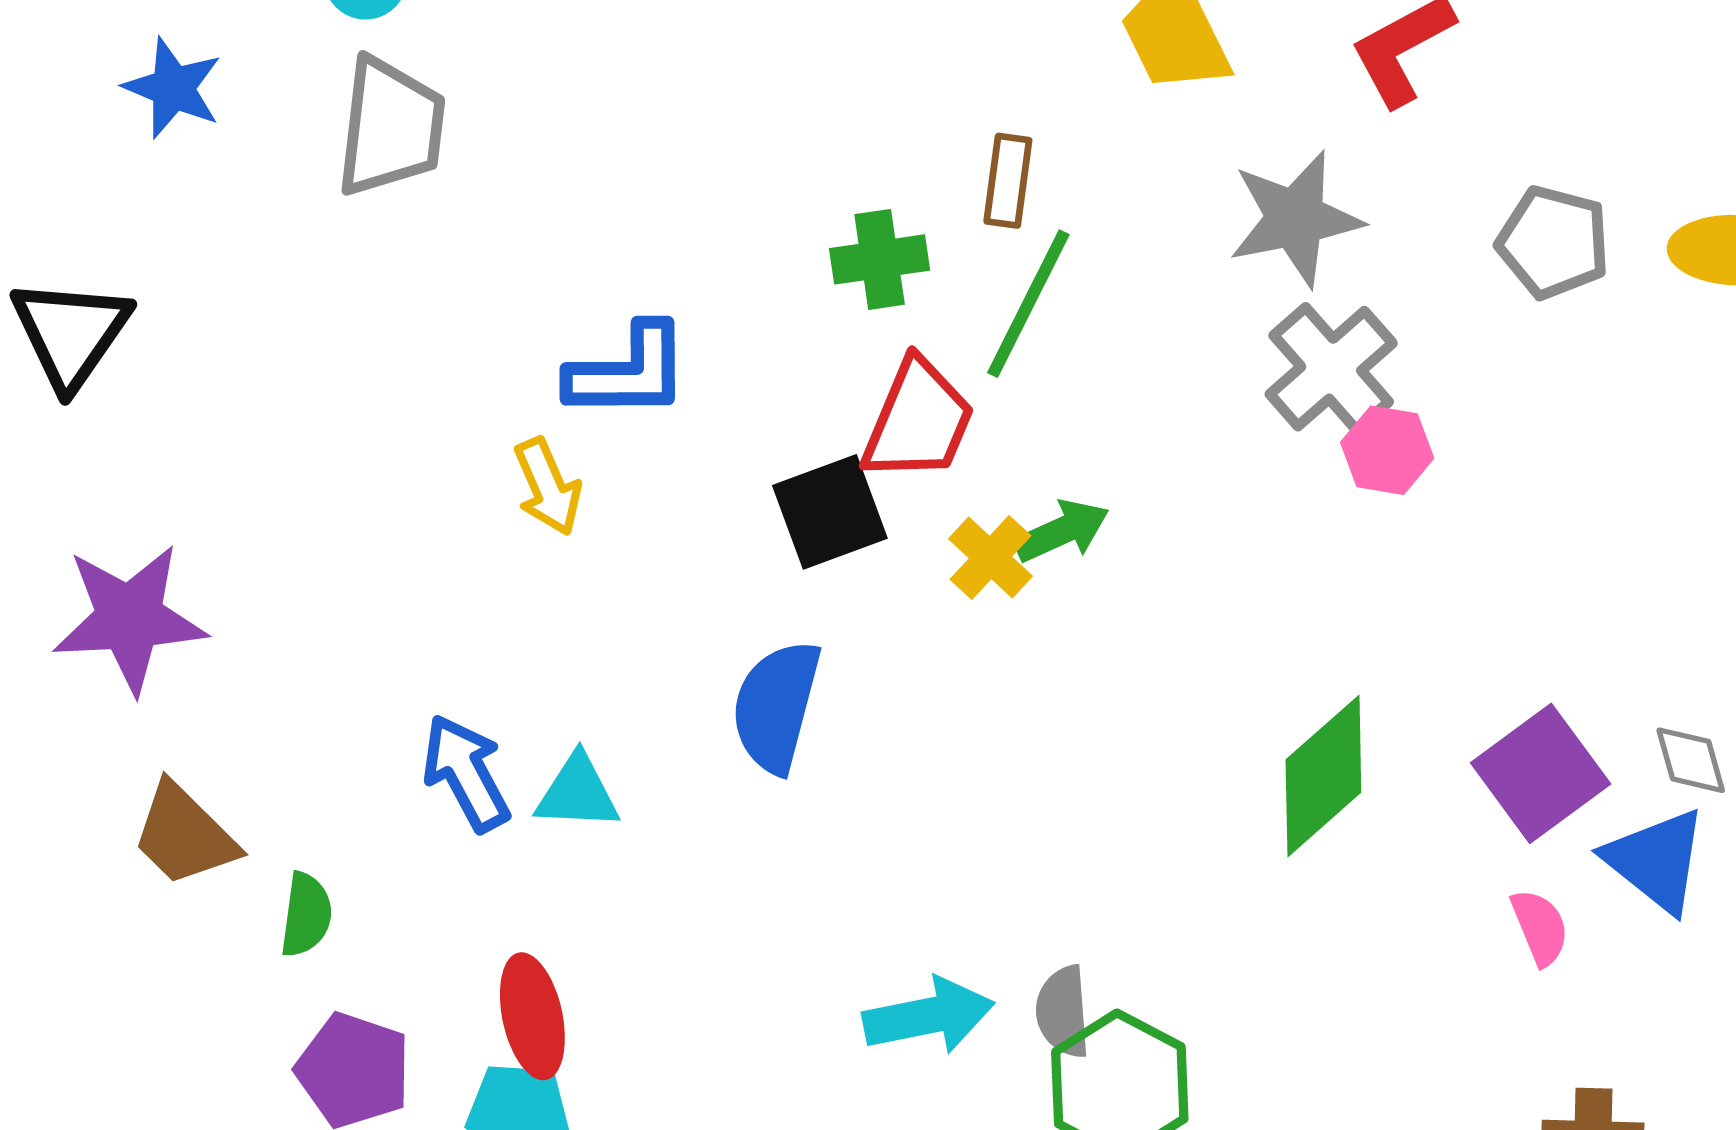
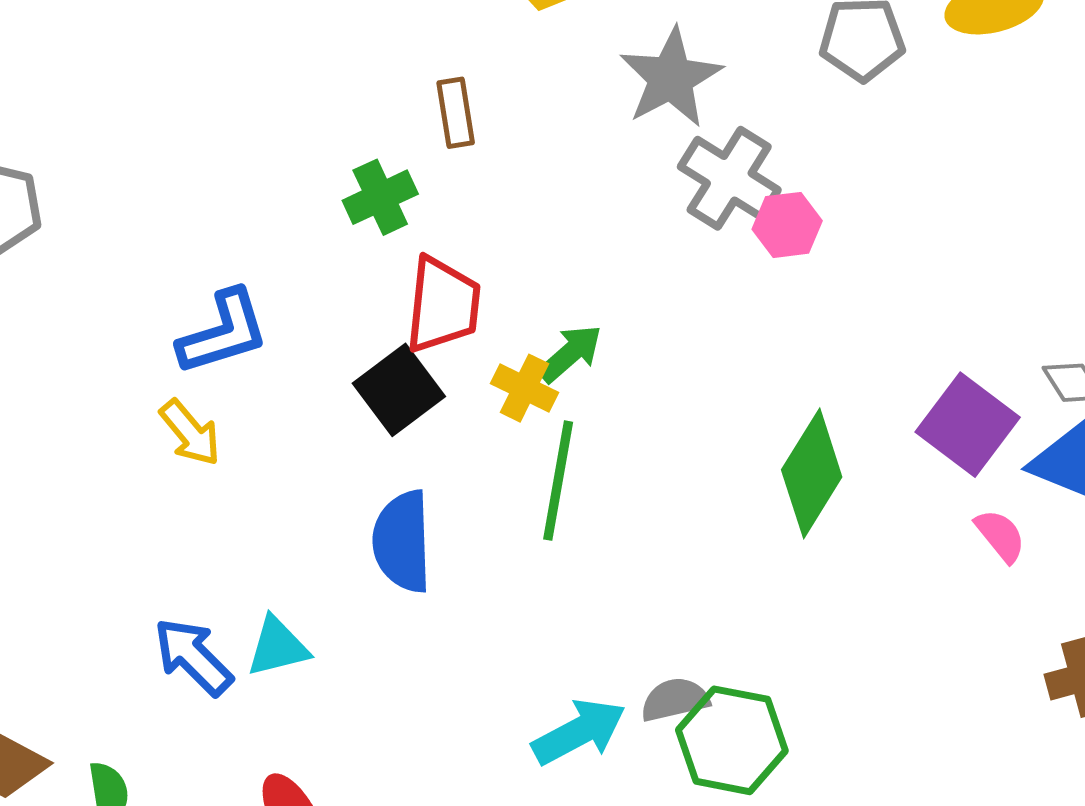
green line: (1028, 304) -> (558, 481), moved
gray semicircle: (1063, 1012) -> (675, 700), turned 98

